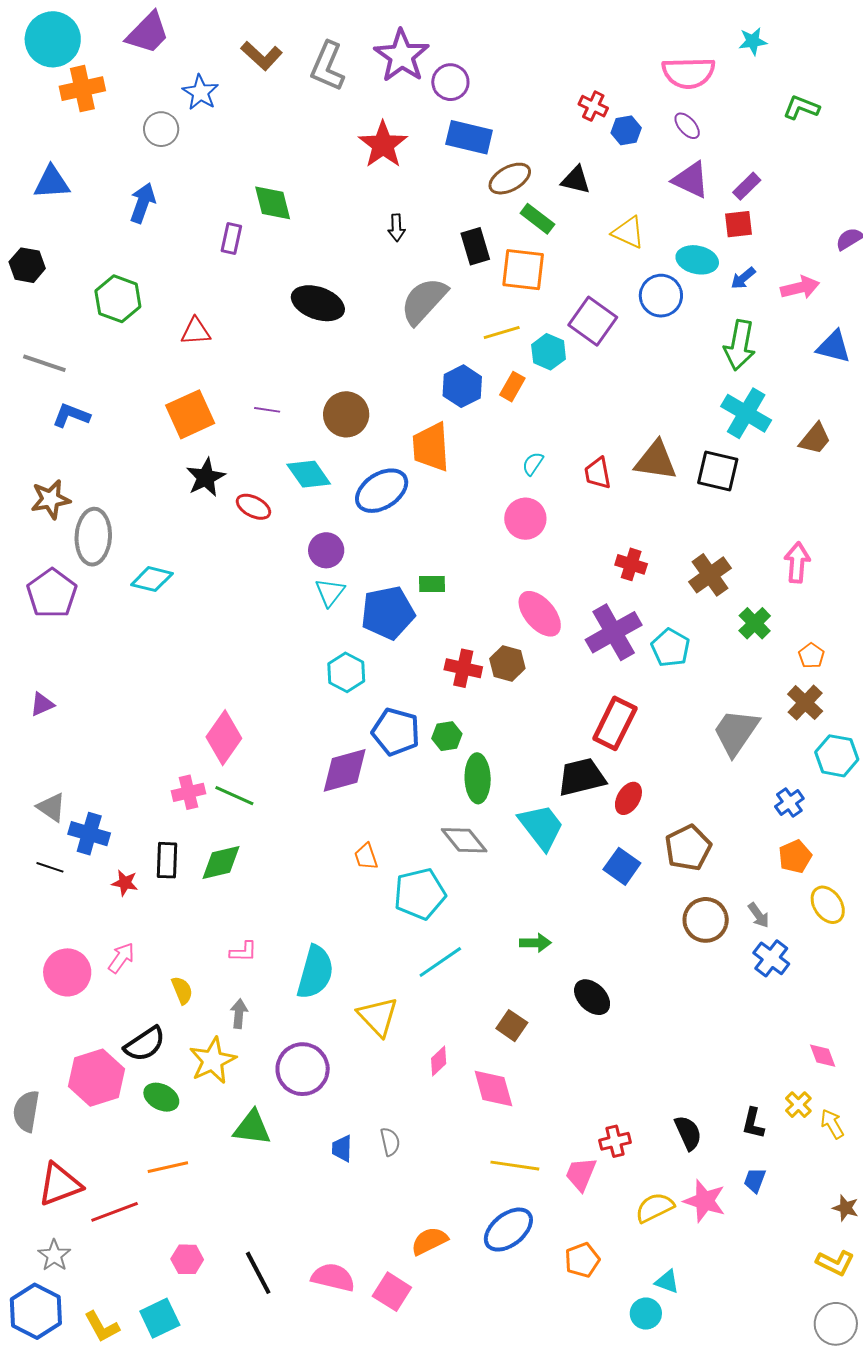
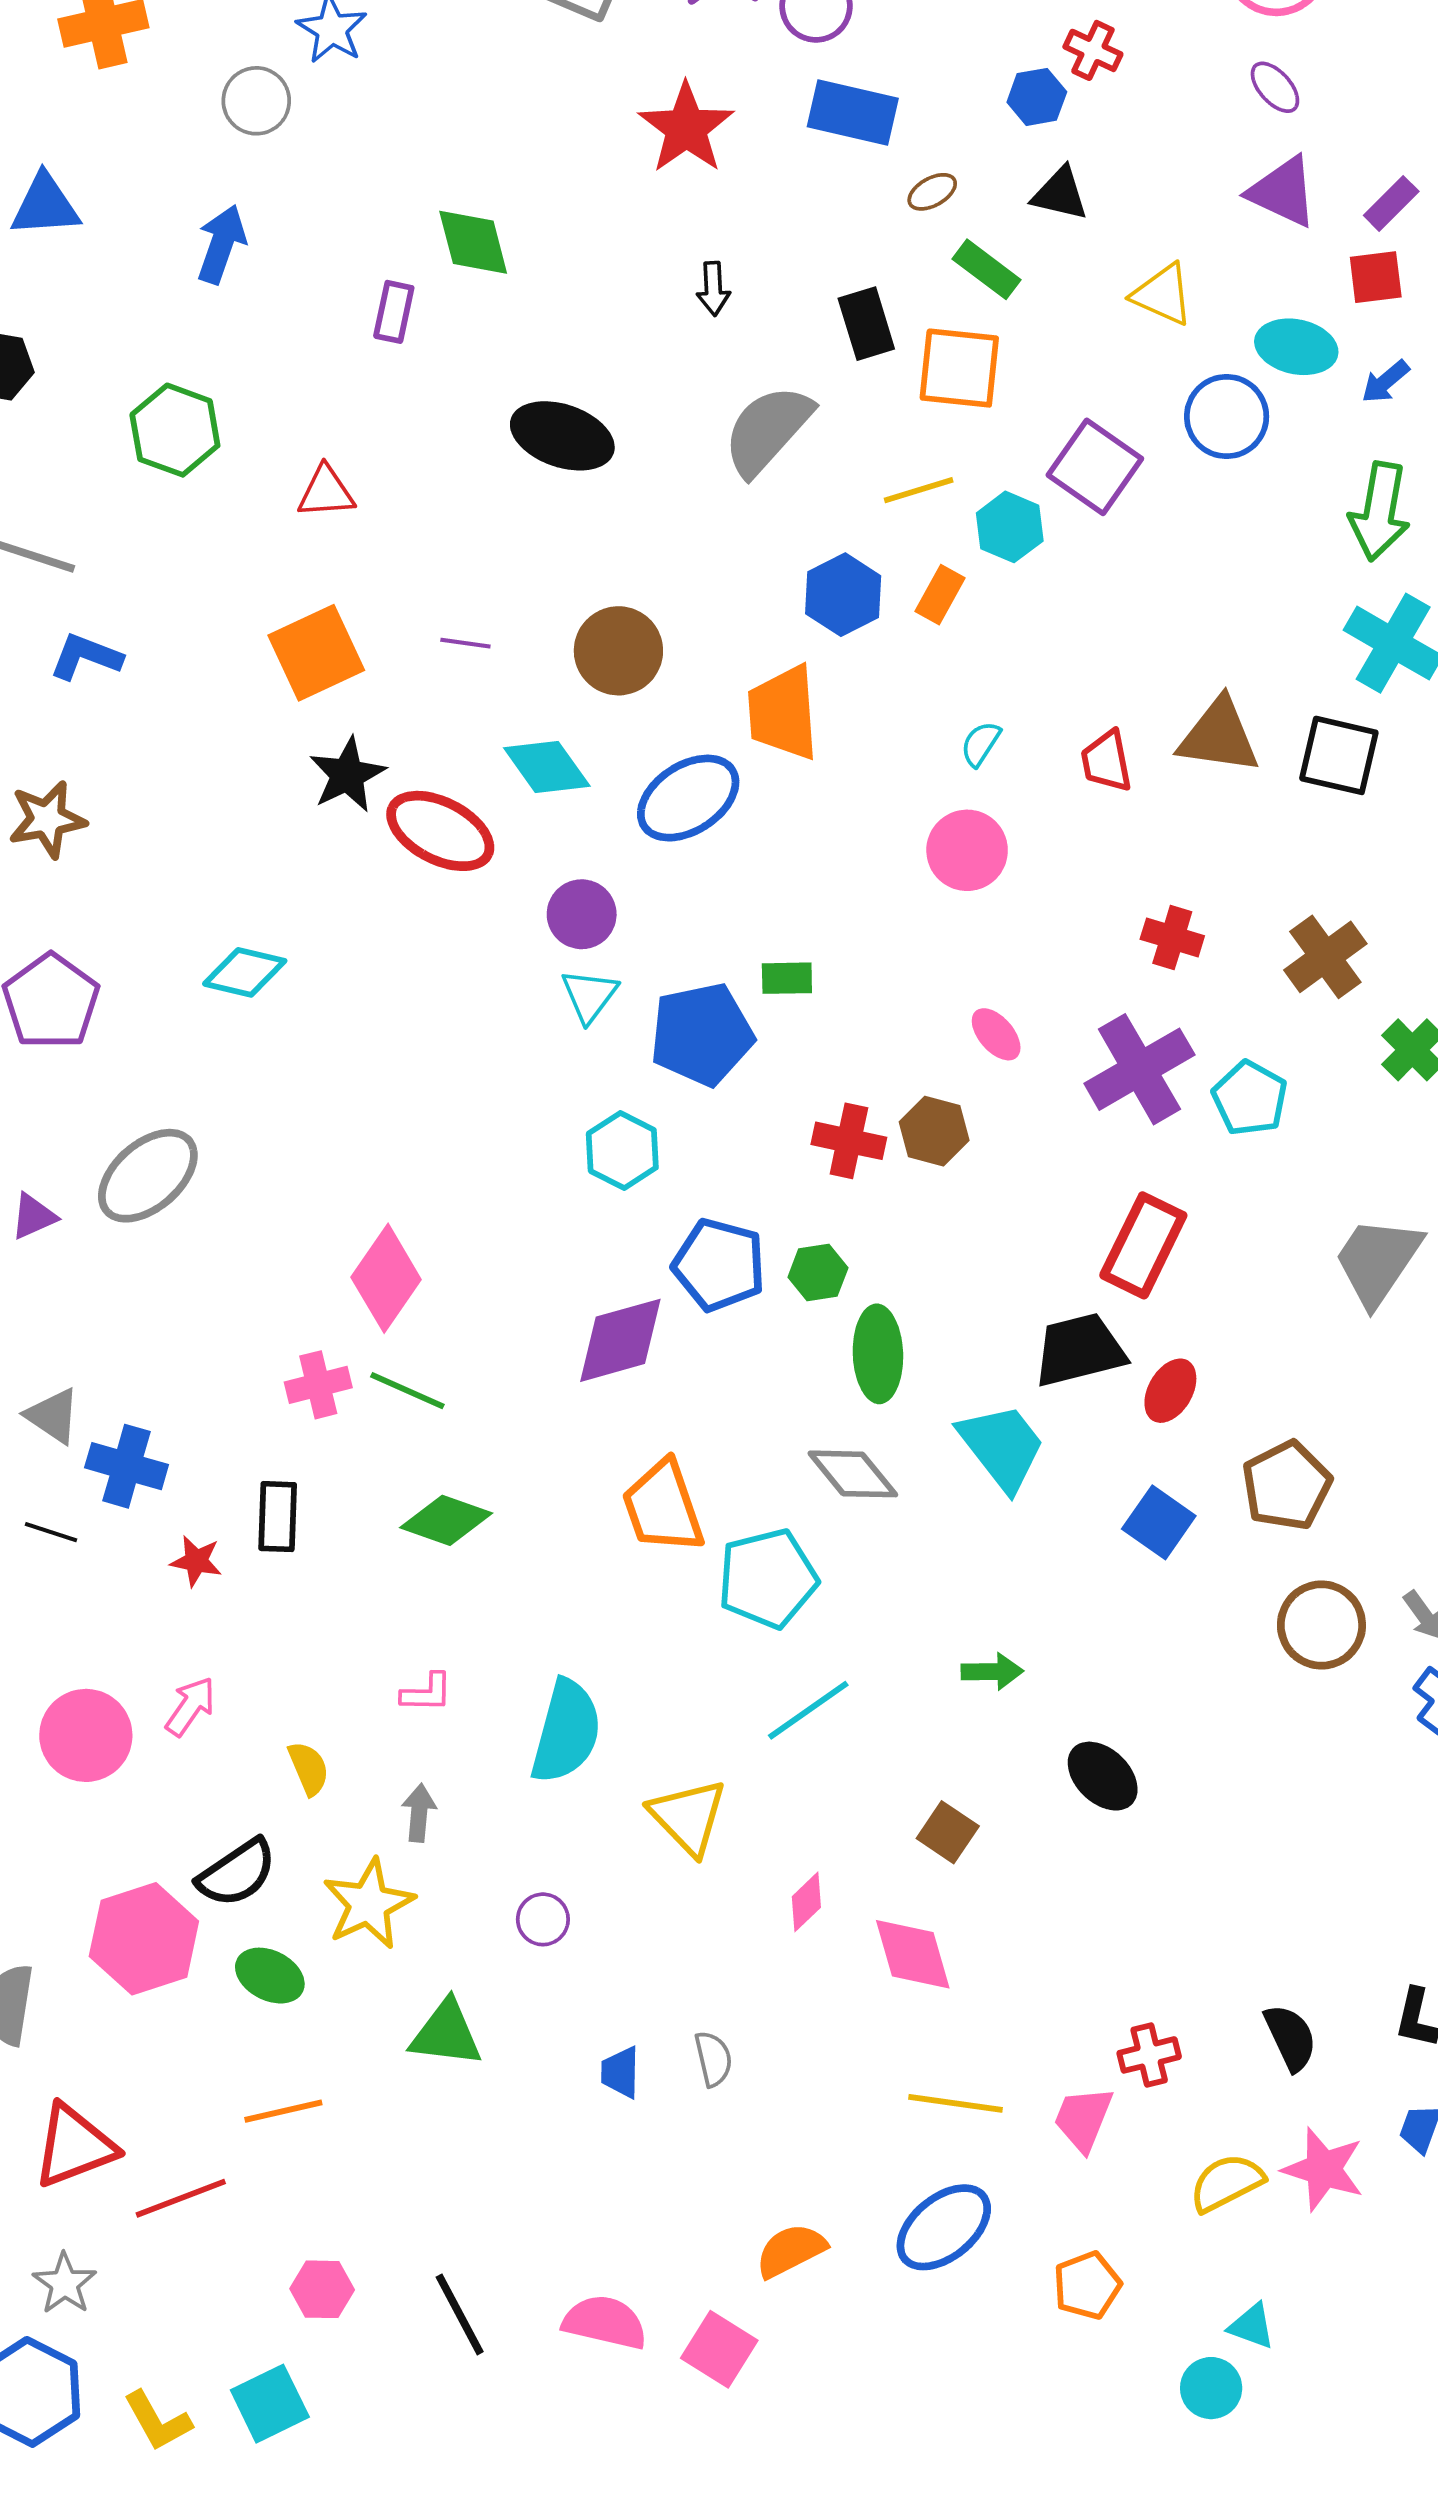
blue hexagon: (626, 130) -> (1037, 97), moved
brown ellipse: (510, 179) -> (932, 192), size x0.6
red ellipse: (253, 507) -> (440, 831), size x1.6
gray ellipse: (93, 537) -> (148, 1176), moved, turned 46
pink ellipse: (540, 614) -> (996, 1034), size x0.6
orange trapezoid: (366, 857) -> (663, 1507), size x1.8
green diamond: (221, 863) -> (446, 1520), moved, turned 33
purple circle: (303, 1069) -> (543, 1919), size x0.5

